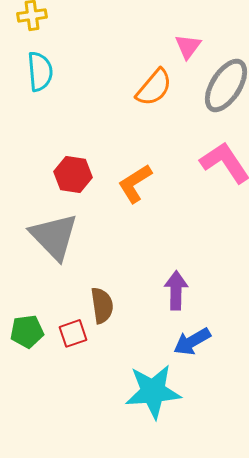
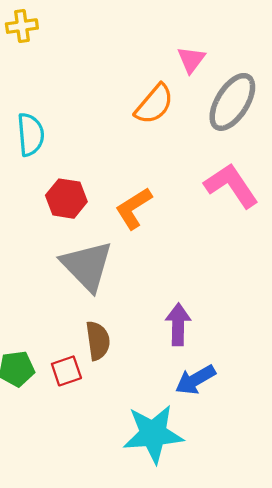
cyan semicircle: (40, 71) -> (31, 135), moved
gray triangle: (54, 236) -> (87, 266), moved

